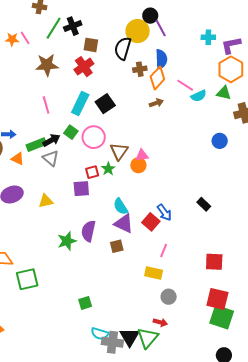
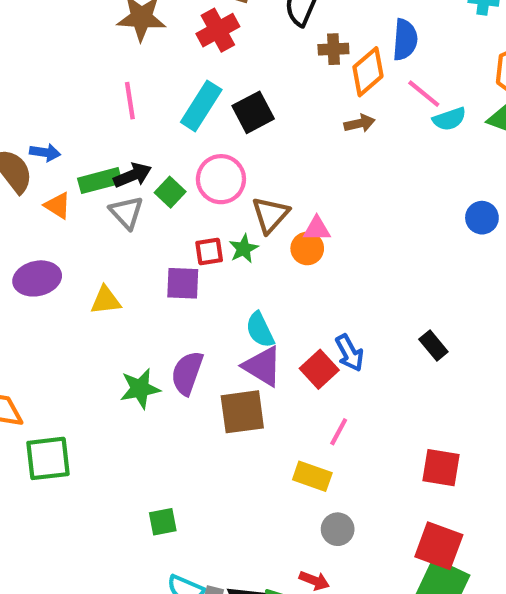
blue semicircle: (161, 59) -> (405, 40), moved
green square: (71, 132) -> (170, 192), moved
brown square: (117, 246) -> (242, 412), size x1.6

